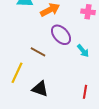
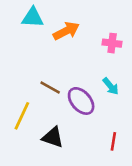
pink cross: (88, 12) -> (112, 43), moved
purple ellipse: (61, 35) -> (81, 101), moved

